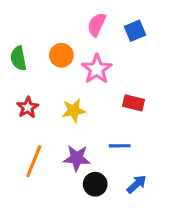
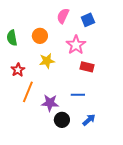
pink star: (97, 69) -> (76, 45), moved
yellow star: (74, 111) -> (47, 61), moved
orange line: (34, 161) -> (28, 92), moved

